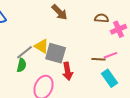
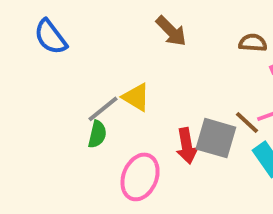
gray square: (56, 53) -> (216, 138), moved
brown line: (99, 59) -> (247, 123), turned 40

